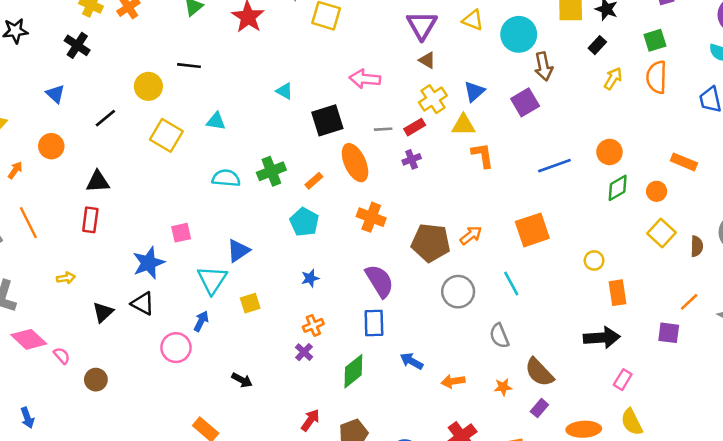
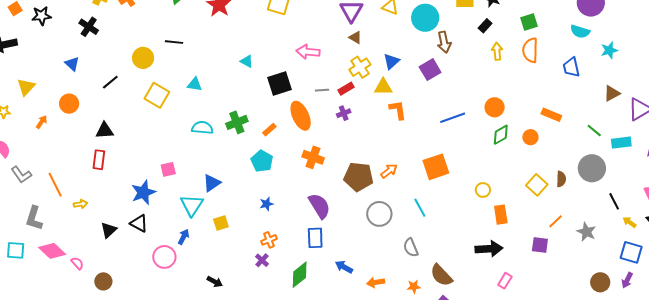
yellow arrow: (613, 78) -> (497, 51), turned -36
orange line: (28, 223) -> (55, 185), moved
yellow square: (662, 233) -> (537, 185), moved

